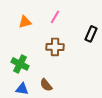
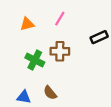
black rectangle: (91, 34) -> (99, 37), turned 42
green cross: (20, 64) -> (35, 60), moved

